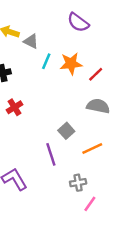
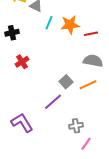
red line: (96, 74) -> (91, 34), turned 32
orange line: (92, 148) -> (88, 85), moved
purple line: (51, 154) -> (53, 102), turned 66

